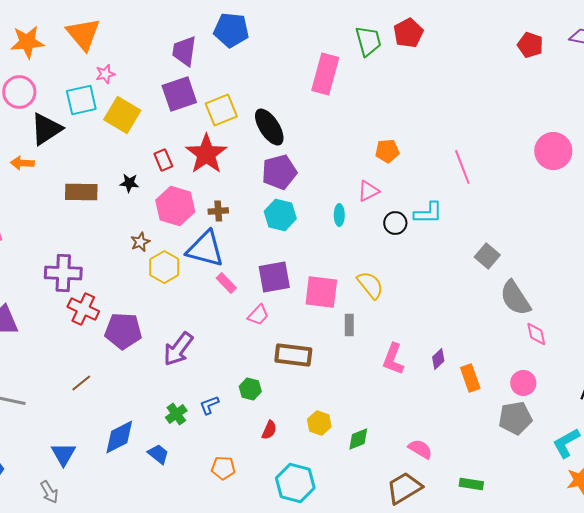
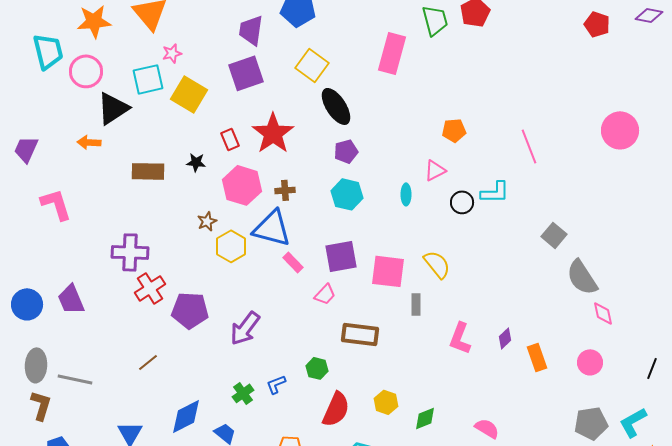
yellow square: (221, 110) -> (312, 65), moved, turned -32
purple pentagon: (279, 172) -> (346, 151), size x0.7
red cross: (83, 309) -> (150, 288), turned 32
gray pentagon: (515, 418) -> (591, 423), moved
red semicircle: (269, 430) -> (336, 409), size x1.8

